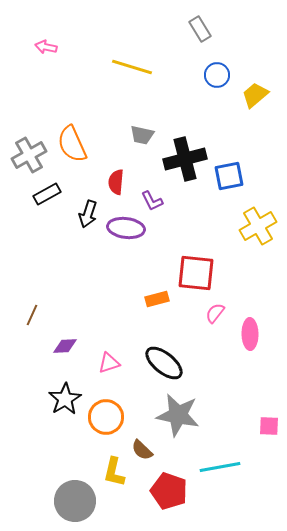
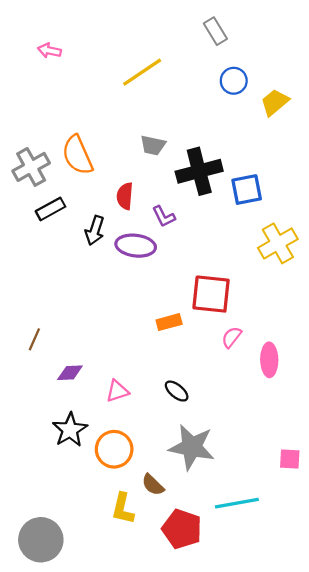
yellow line: (132, 67) -> (142, 72), turned -51
black ellipse: (164, 363) -> (177, 391), size x0.6
gray circle: (75, 501) -> (41, 540), moved

